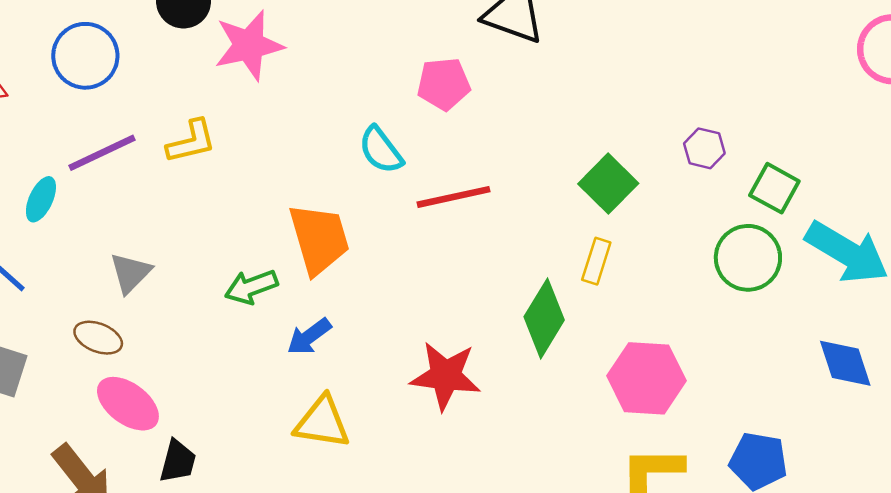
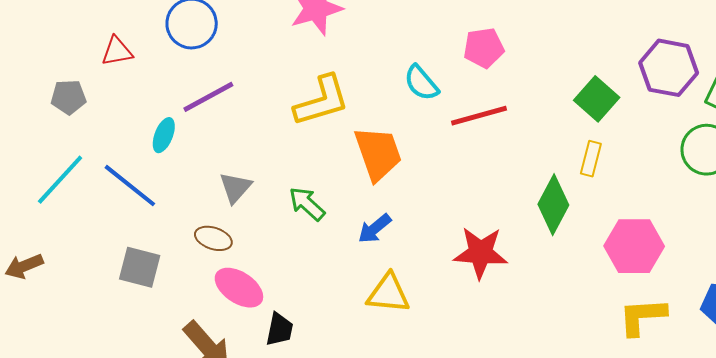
pink pentagon: (444, 84) -> (484, 48), moved
yellow L-shape: (191, 141) -> (322, 101), moved, size x1.5
purple hexagon: (704, 148) -> (669, 68), size x1.8
green arrow: (251, 287) -> (307, 204), moved, turned 66

